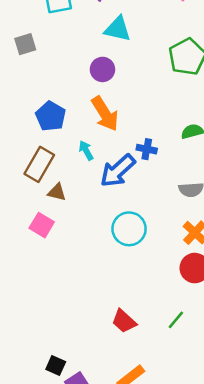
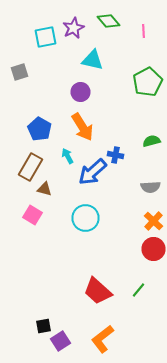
cyan circle: (129, 229) -> (86, 218), moved
red trapezoid: (124, 321) -> (98, 291), size x1.4
black square: (56, 365) -> (44, 326), turned -35

